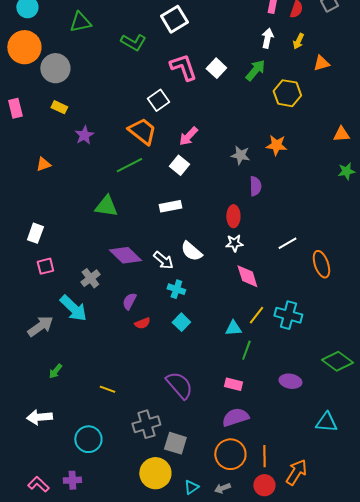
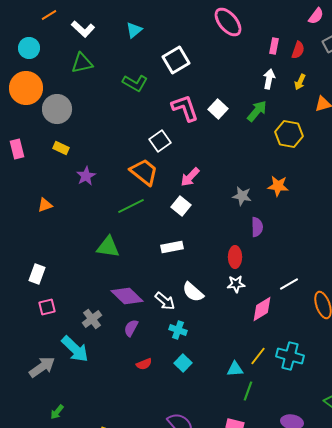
pink diamond: (247, 276) -> (262, 309), moved, turned 76
purple semicircle: (129, 301) -> (131, 328), moved

